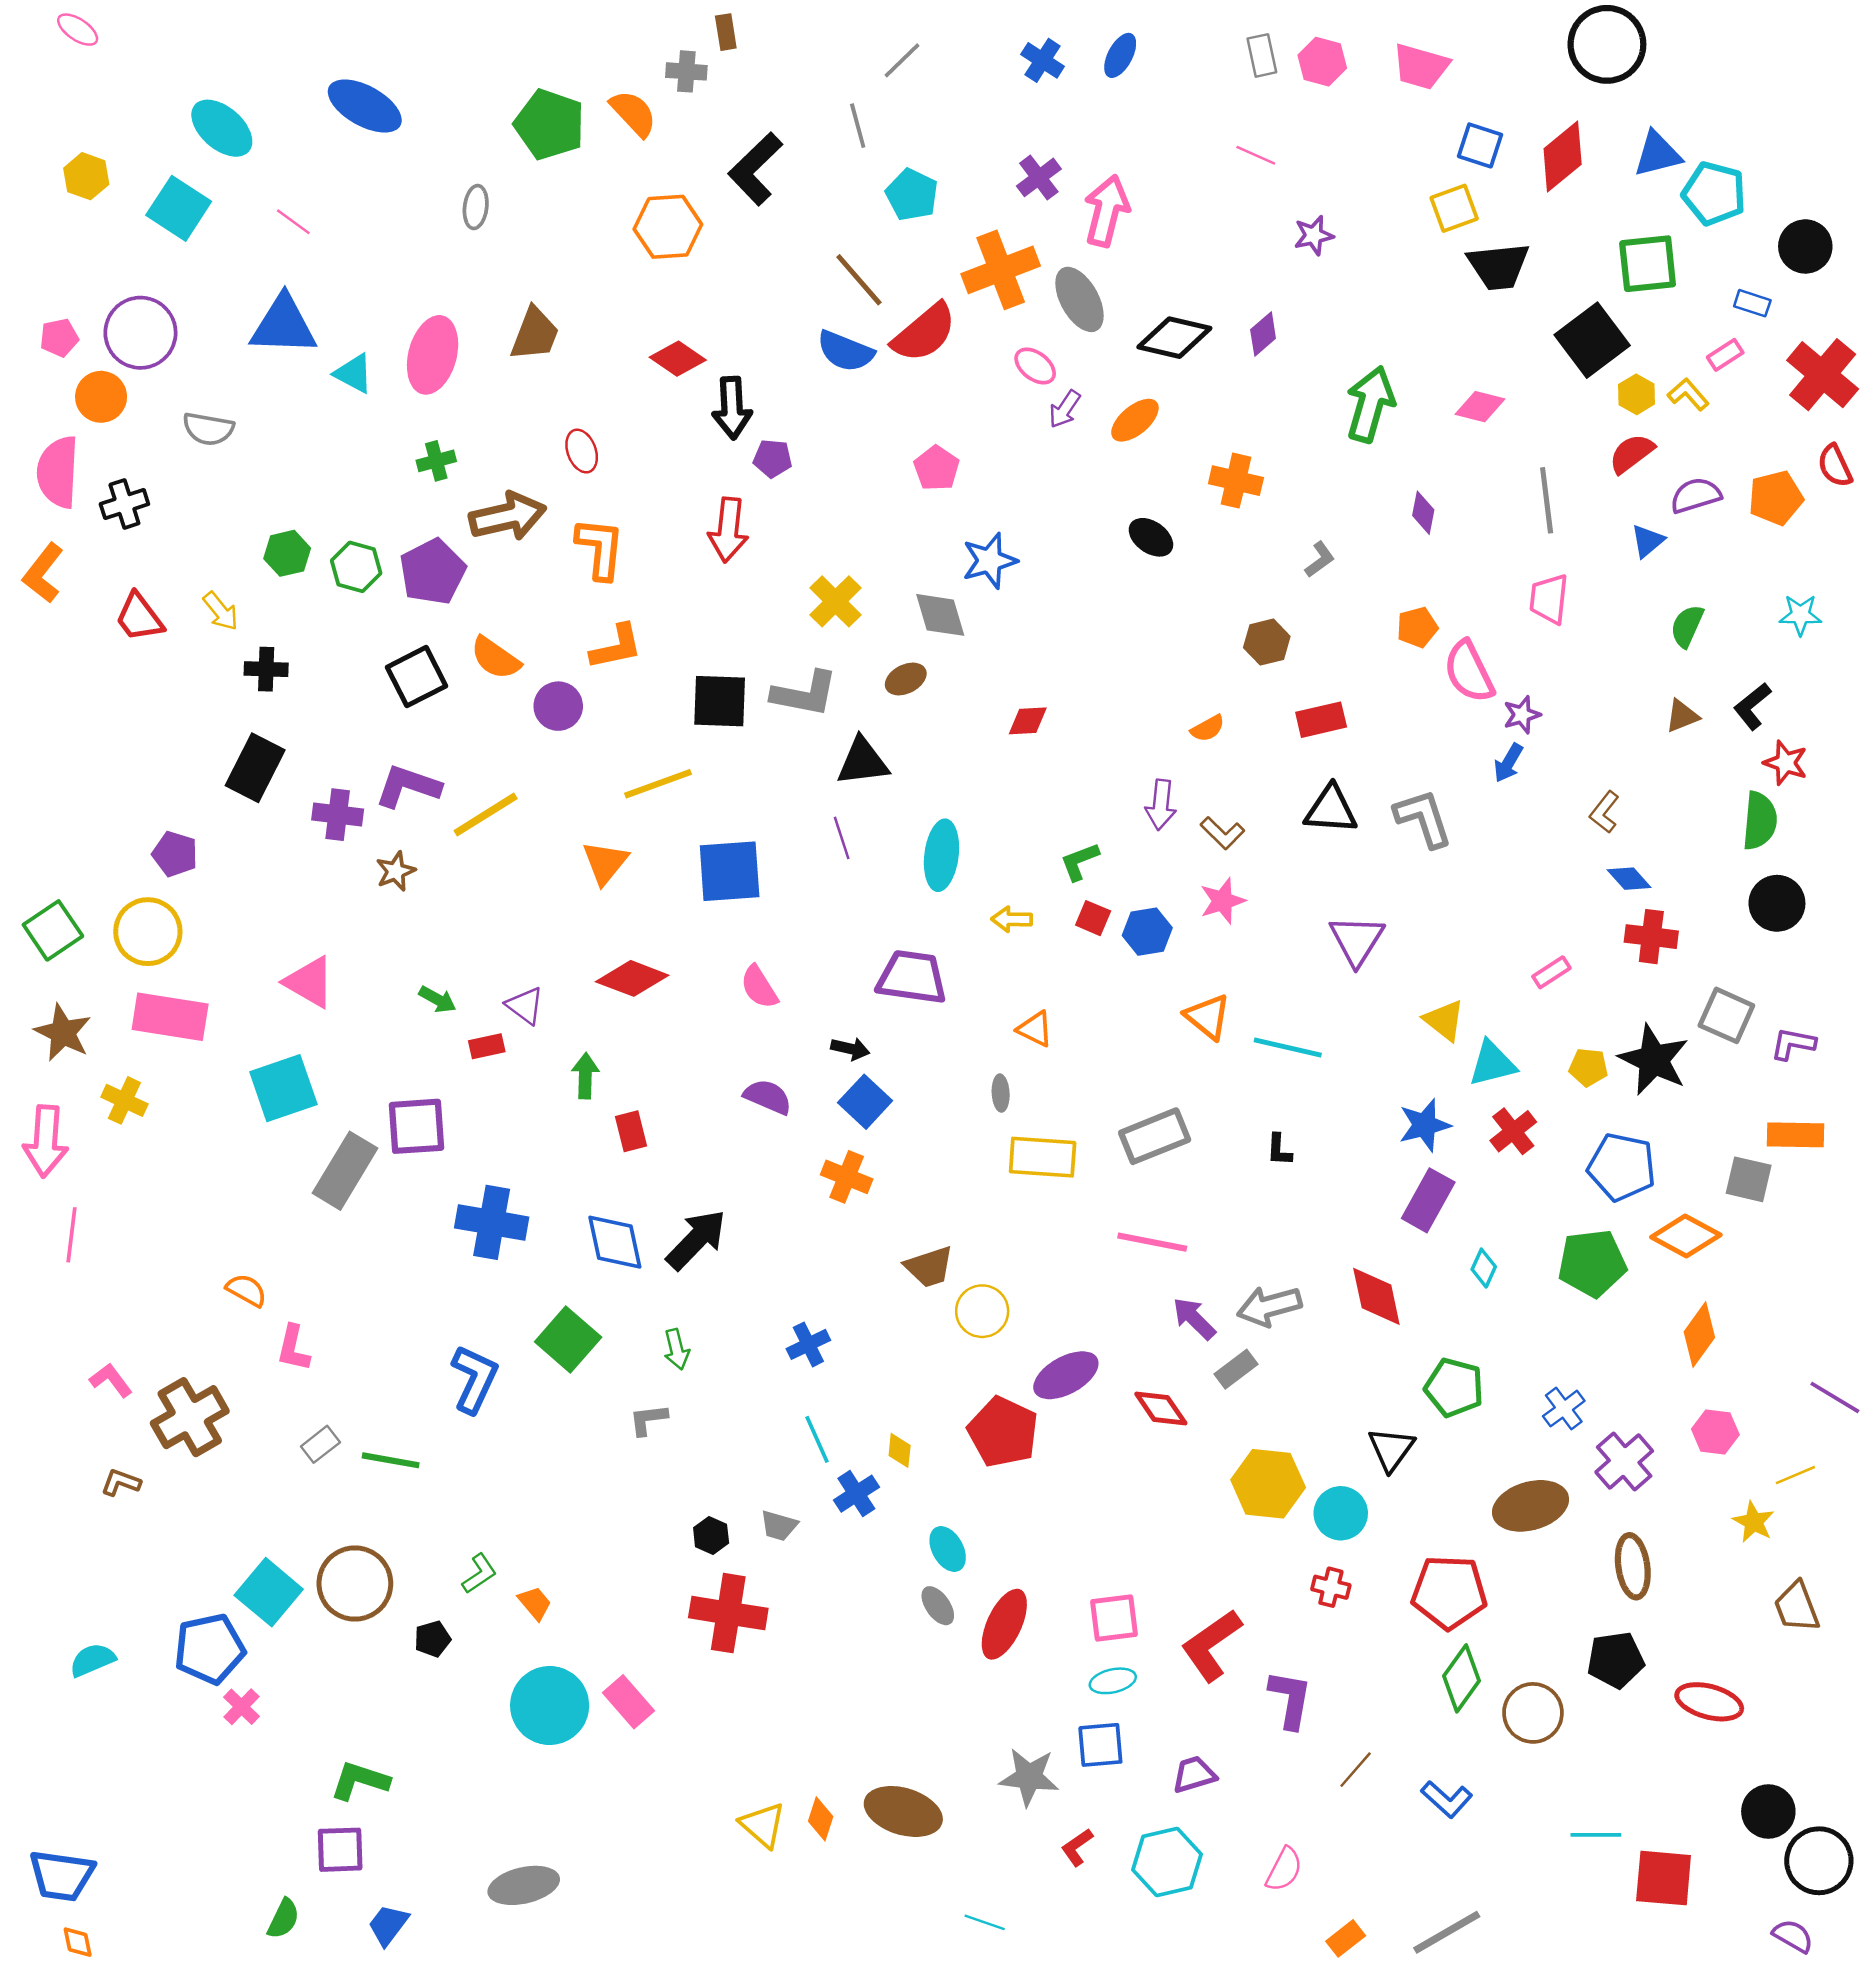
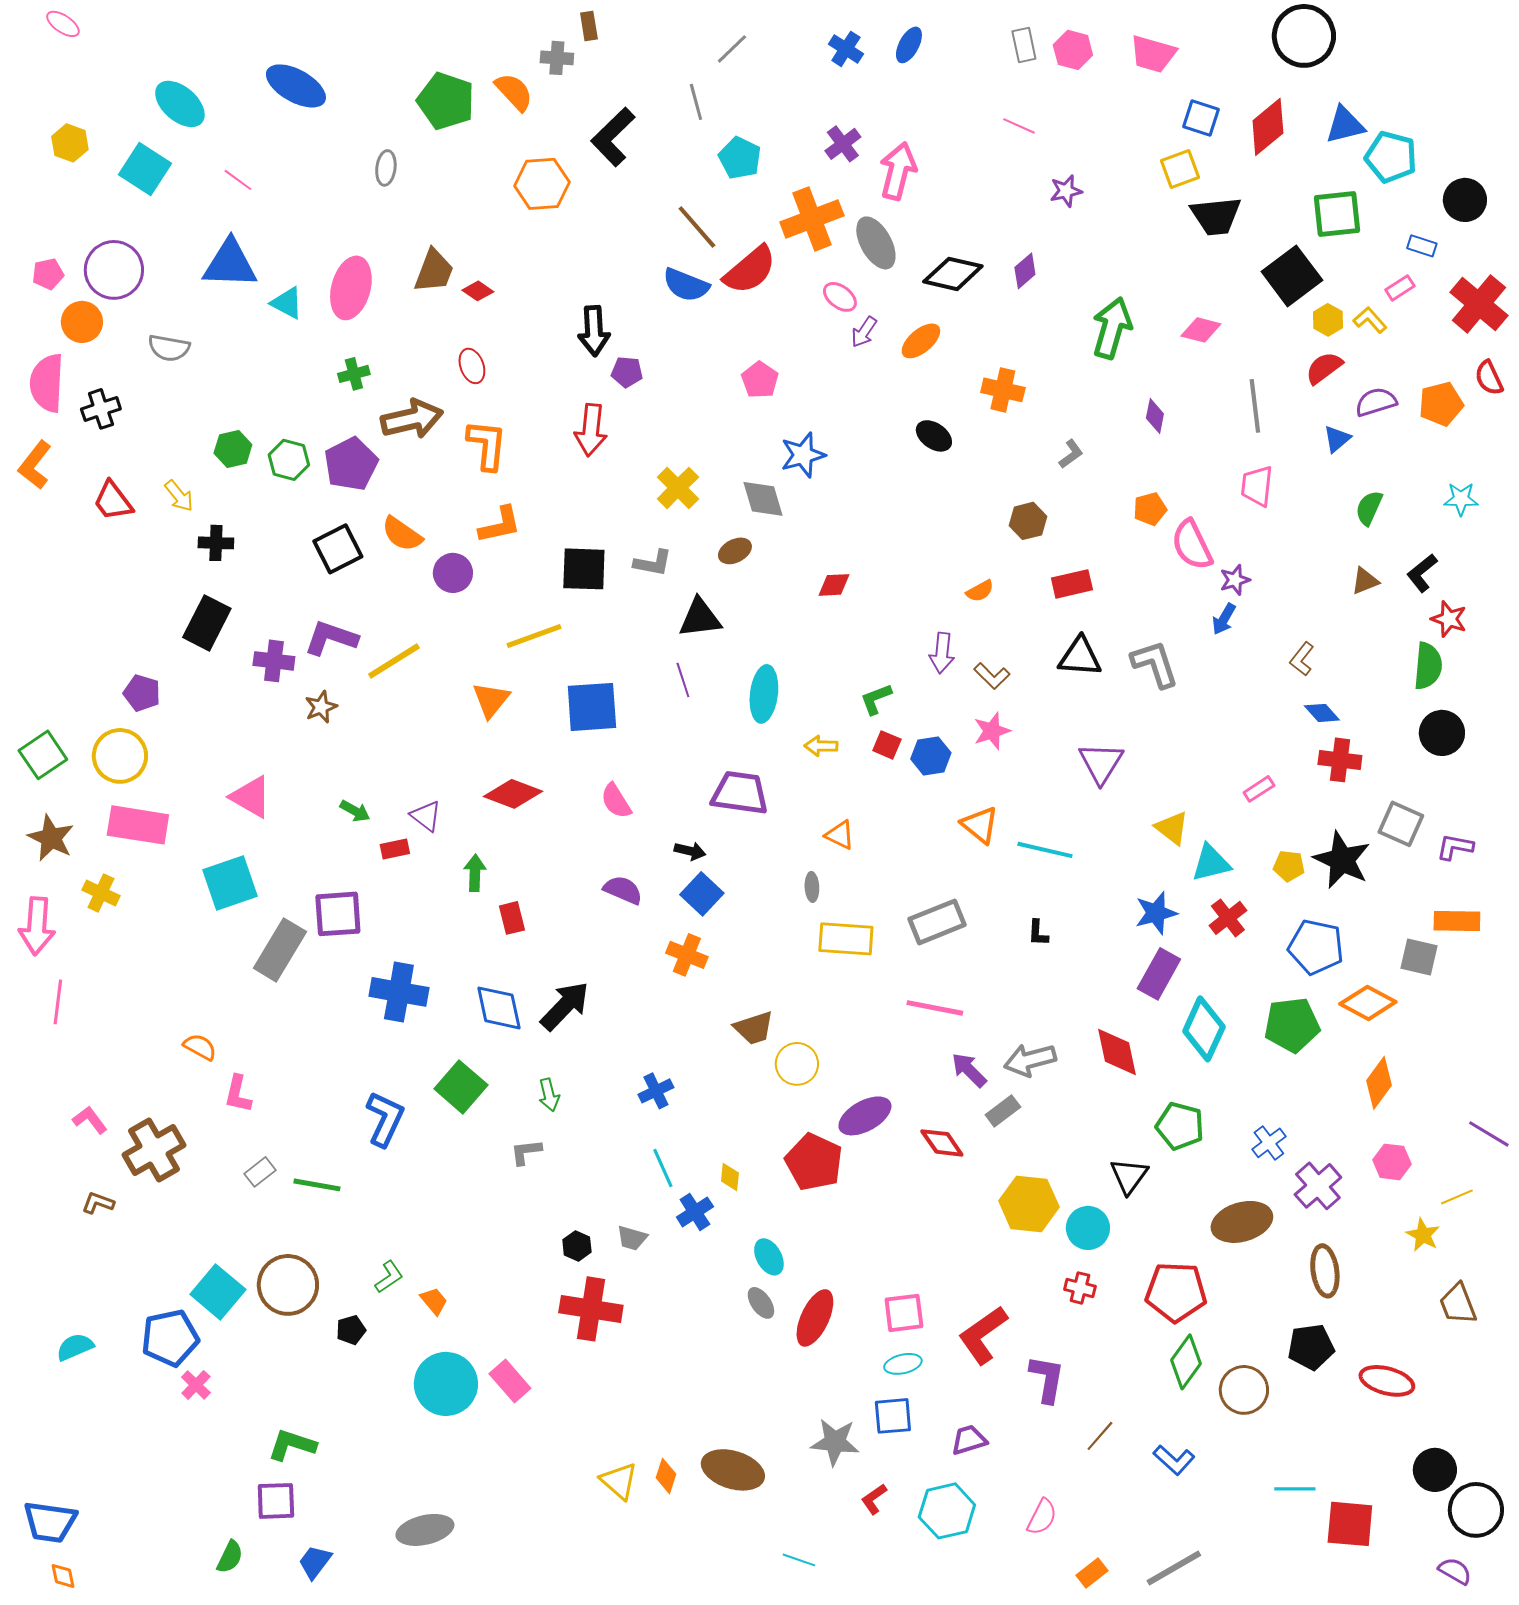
red diamond: (678, 359) -> (478, 291), moved, size x0.7
gray L-shape: (805, 694) -> (653, 563), size x0.7
cyan diamond: (1484, 1268) -> (1204, 1029), size x2.0

